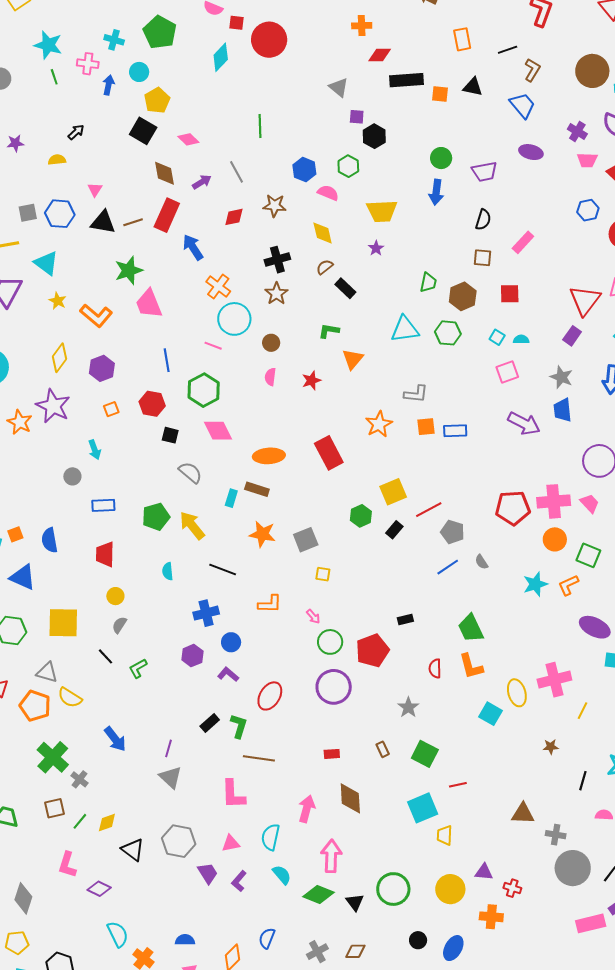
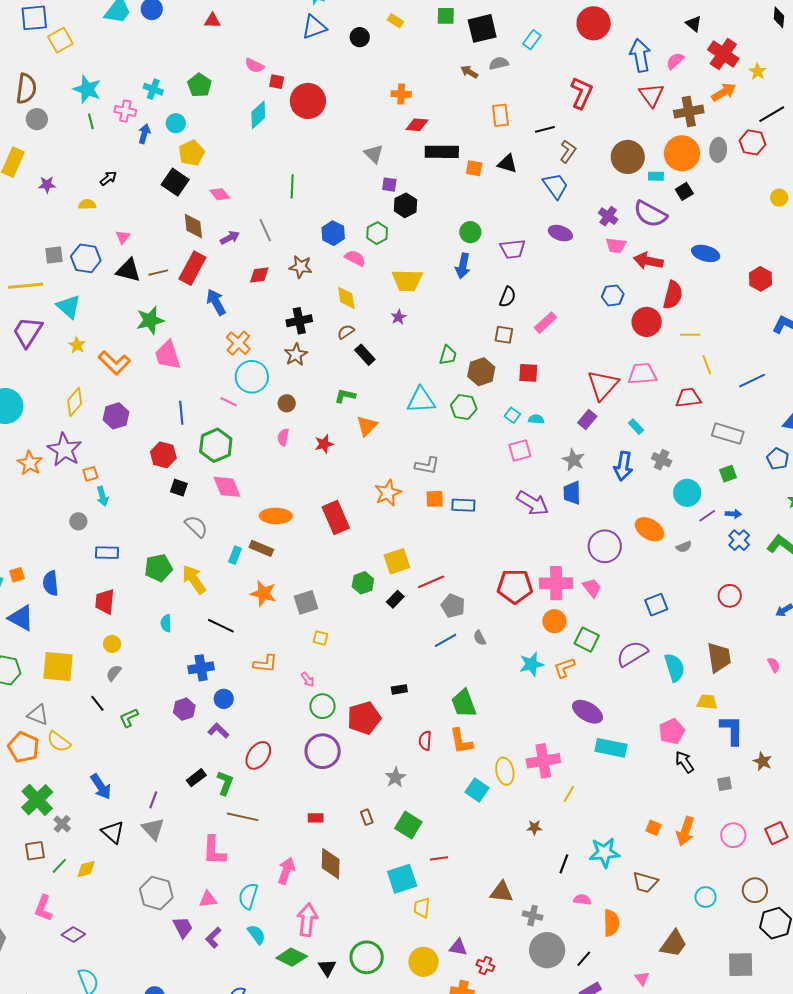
green pentagon: (160, 32) -> (199, 85), size x0.7
orange square: (111, 409) -> (90, 474), moved
black triangle: (133, 850) -> (113, 832), moved

